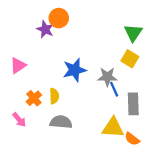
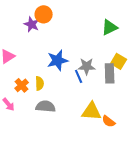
green triangle: (133, 33) -> (110, 27), turned 30
yellow square: (130, 59) -> (119, 61), moved
blue line: (114, 89) -> (79, 76), moved
gray rectangle: (133, 104) -> (110, 73), moved

